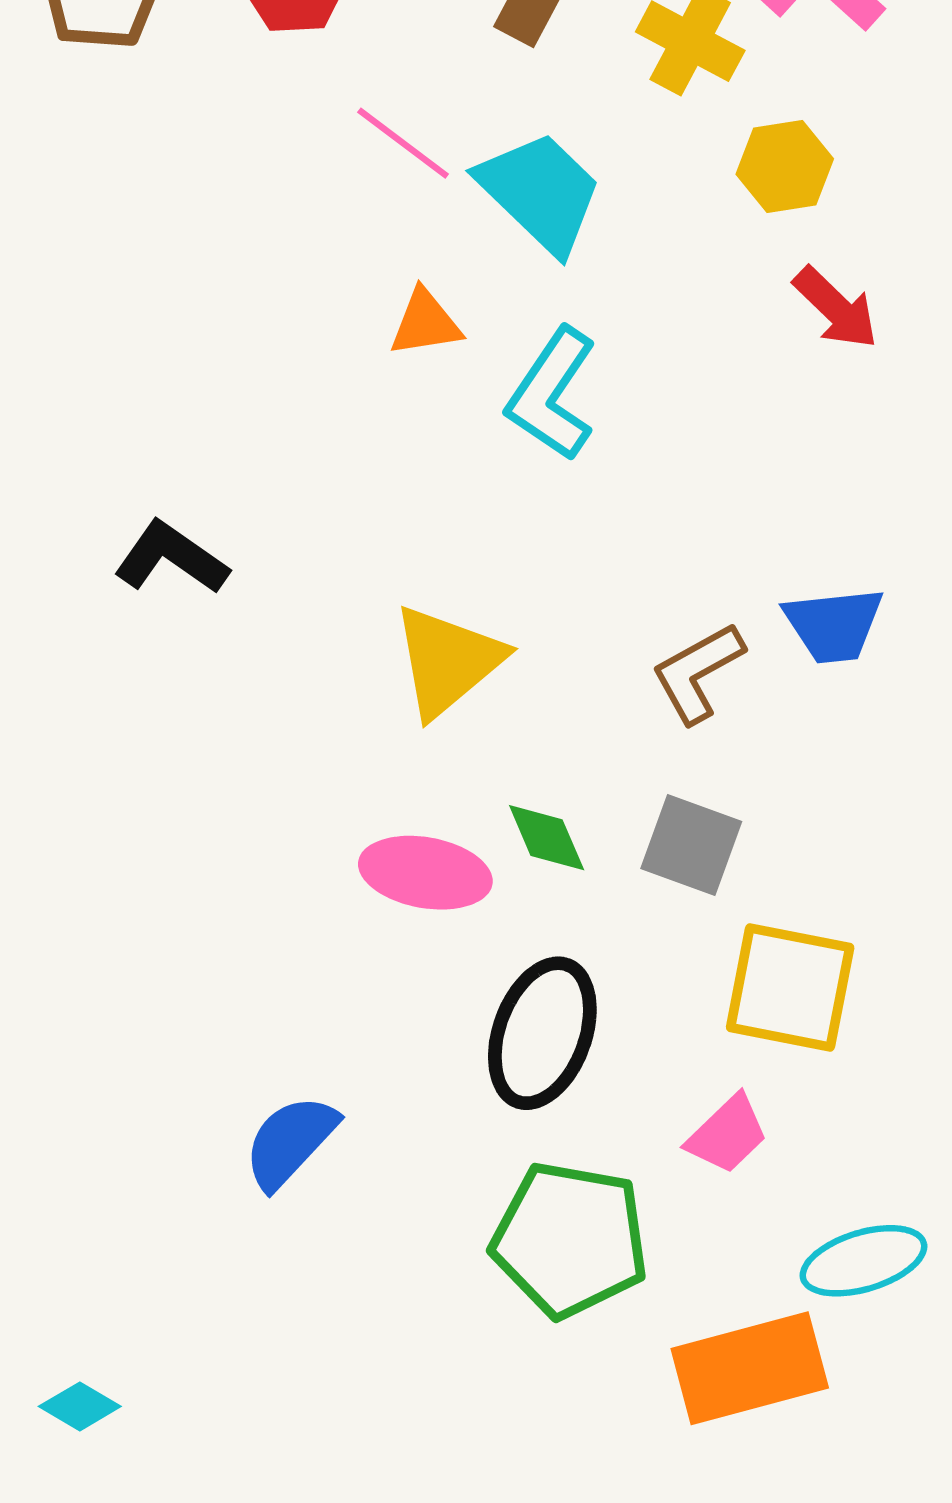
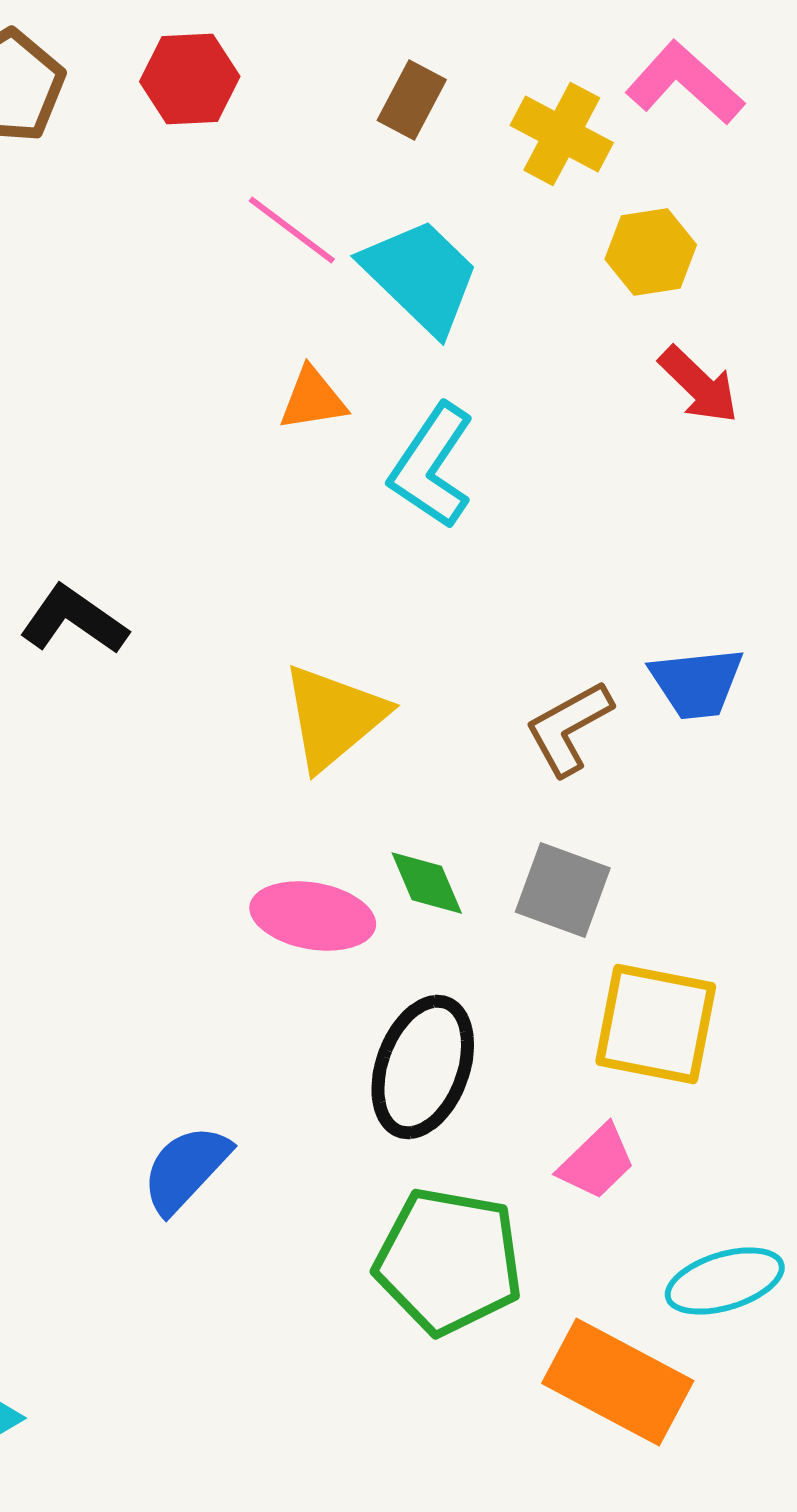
orange rectangle: (750, 1368) -> (618, 1382), turned 43

